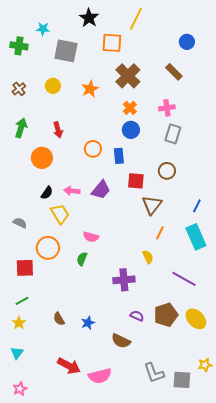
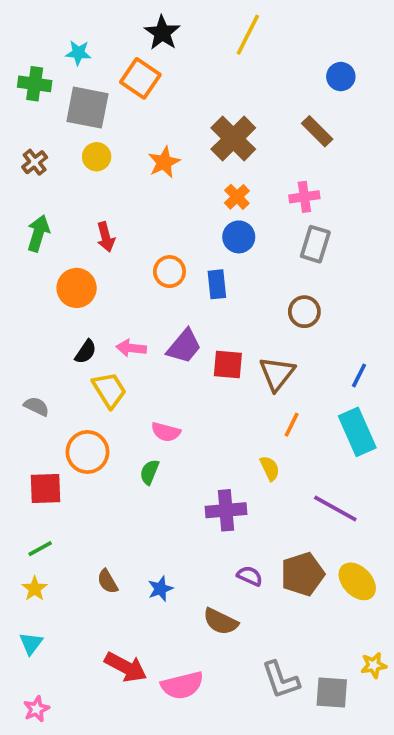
orange square: (112, 43) -> (140, 78), moved, turned 30
gray square: (66, 51) -> (87, 108), moved
red square: (136, 181) -> (228, 365), moved

